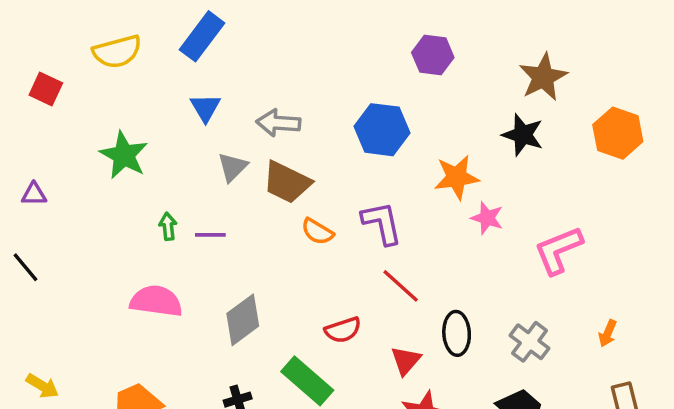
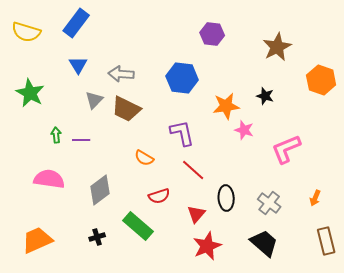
yellow semicircle: (117, 52) -> (26, 32), turned 32
black star: (523, 135) -> (265, 96), moved, size x0.7
orange semicircle: (317, 232) -> (144, 158), moved

